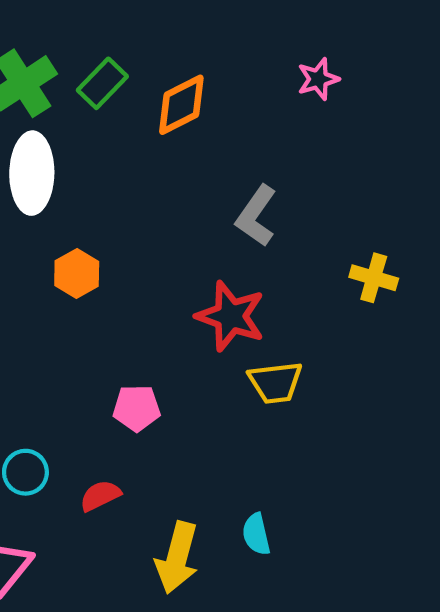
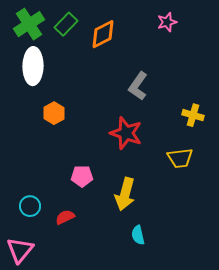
yellow trapezoid: (275, 382) -> (180, 158), moved
yellow arrow: (177, 558) -> (125, 194), moved

